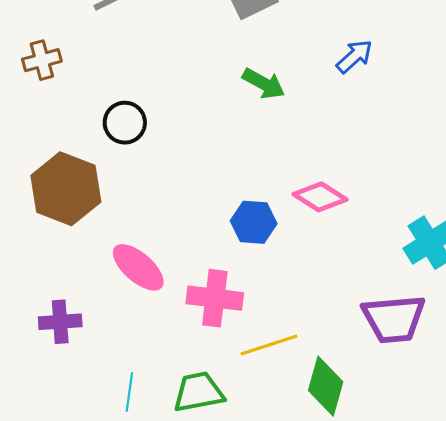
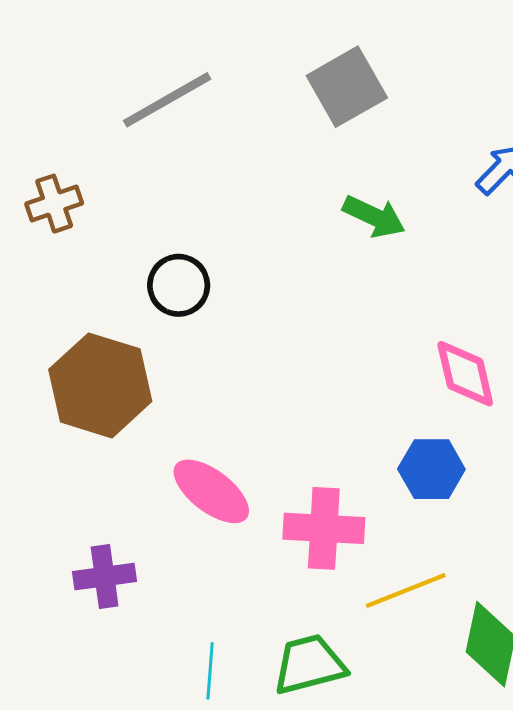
pink diamond: (320, 197) -> (465, 374), turned 48
blue hexagon: (254, 222) -> (431, 469), moved

